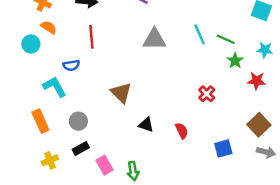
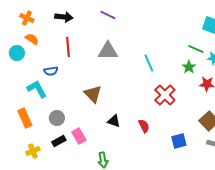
cyan line: (200, 34) -> (149, 63), moved
gray triangle: (154, 39) -> (108, 51), moved
green line: (226, 39) -> (196, 49), moved
red cross: (207, 94) -> (165, 95), size x1.5
pink rectangle: (105, 165) -> (79, 136), moved

